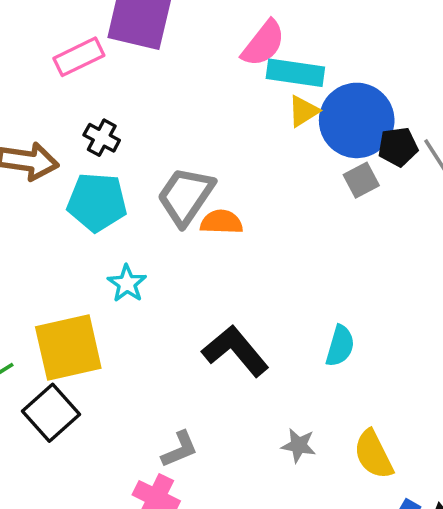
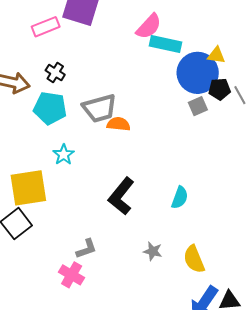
yellow triangle: (303, 111) -> (216, 55), moved, turned 36
gray trapezoid: (186, 196) -> (100, 108), turned -144
black L-shape: (235, 351) -> (121, 196), turned -105

